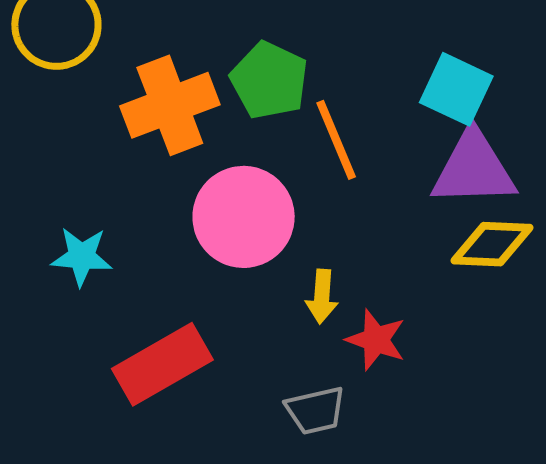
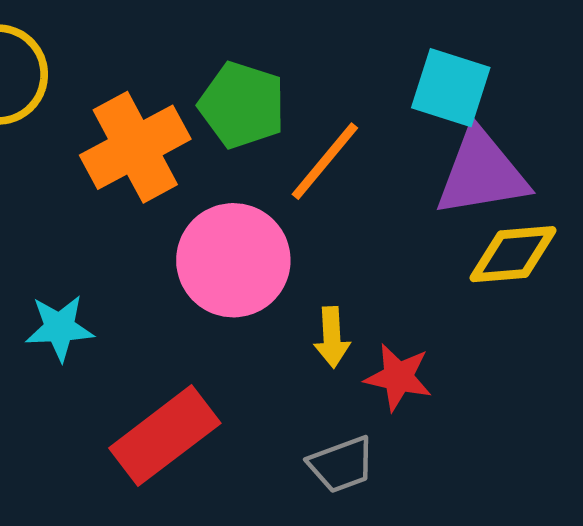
orange line: (336, 140) -> (325, 161), turned 70

